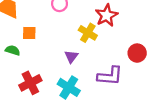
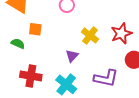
red star: (107, 15) -> (121, 33), moved
red cross: (30, 83) -> (31, 76), turned 30

